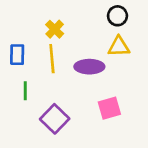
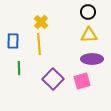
purple ellipse: (89, 67) -> (92, 59), moved
purple square: (55, 119) -> (53, 79), moved

